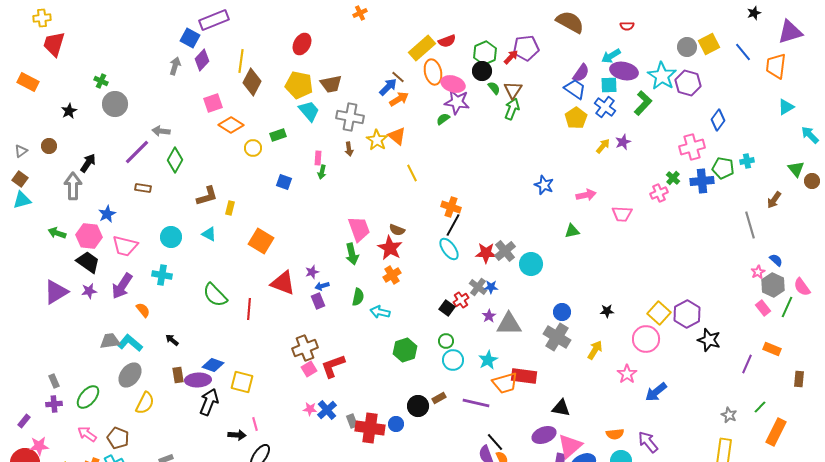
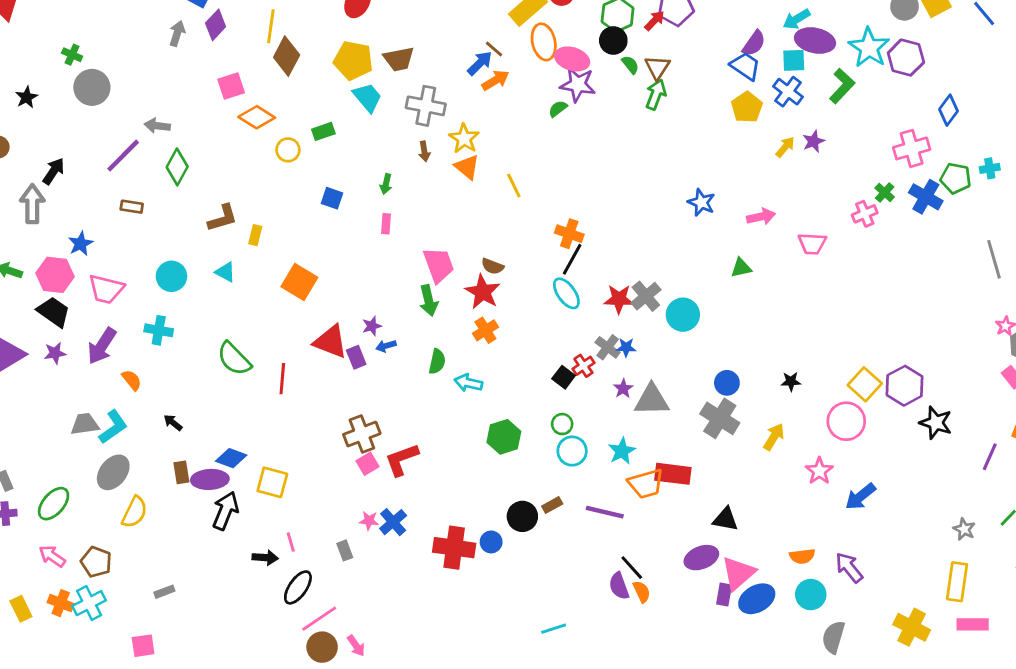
orange triangle: (397, 136) -> (467, 167), moved
pink rectangle: (318, 158) -> (386, 224), moved
blue cross: (702, 181) -> (926, 197), turned 35
purple rectangle: (318, 301) -> (356, 357), moved
cyan L-shape: (130, 343) -> (113, 427), turned 105
gray rectangle: (352, 421) -> (345, 550), moved

